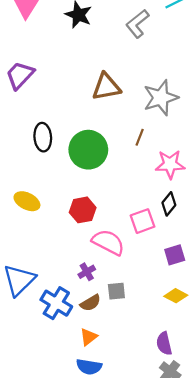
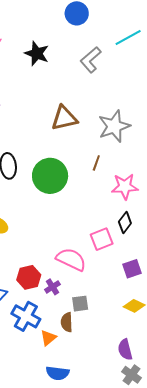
red hexagon: (83, 210) -> (29, 277), moved
brown semicircle: (90, 303) -> (67, 322), moved, turned 120
orange triangle: (89, 337) -> (48, 338), moved

